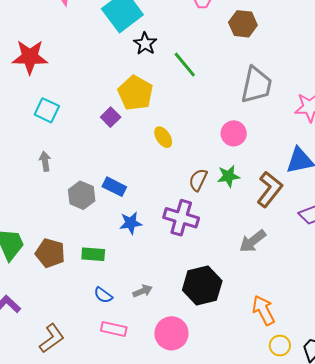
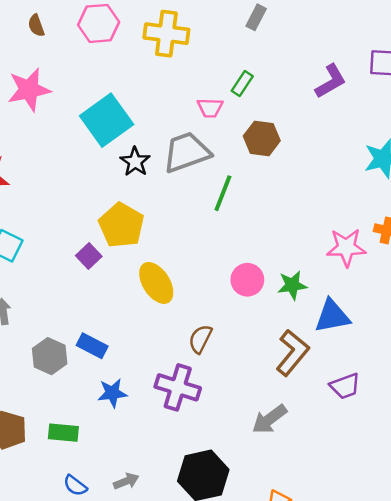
green line: (185, 65) -> (223, 193), moved, turned 60
gray trapezoid: (256, 85) -> (187, 152), moved, turned -123
yellow ellipse: (163, 137) -> (156, 283), size x1.5
green star: (228, 176) -> (292, 285), moved

